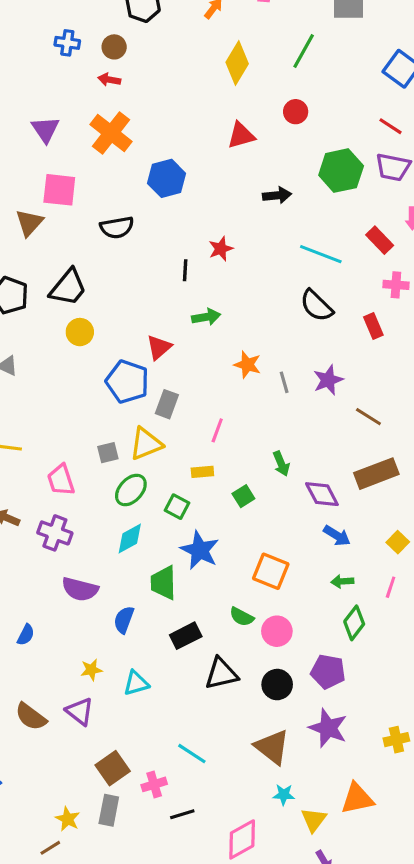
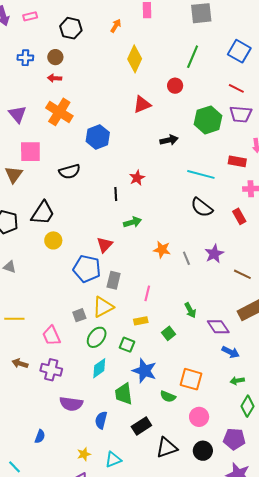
green line: (304, 51) -> (193, 57), moved
red rectangle: (380, 240) -> (237, 161), turned -30
green semicircle: (242, 617) -> (168, 397), moved

